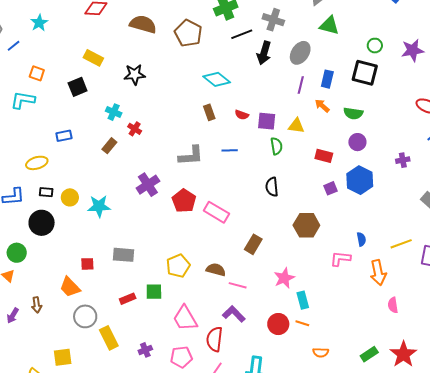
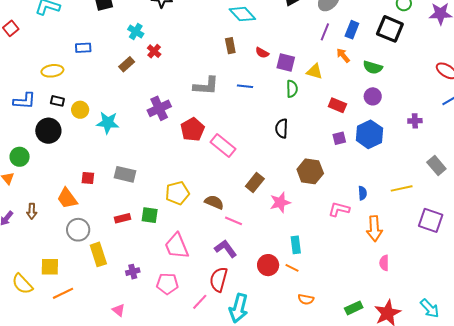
yellow line: (401, 244) -> (402, 188), moved
pink star: (284, 278) -> (280, 202), moved
red semicircle: (215, 339) -> (219, 279), moved

